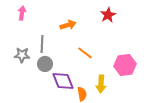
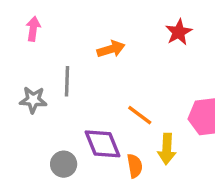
orange line: (85, 53) -> (140, 115), moved
gray circle: (45, 64) -> (64, 164), moved

